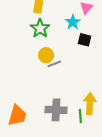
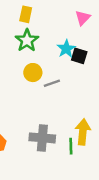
cyan star: (73, 22) -> (66, 49), moved
gray line: (54, 64) -> (52, 83), moved

